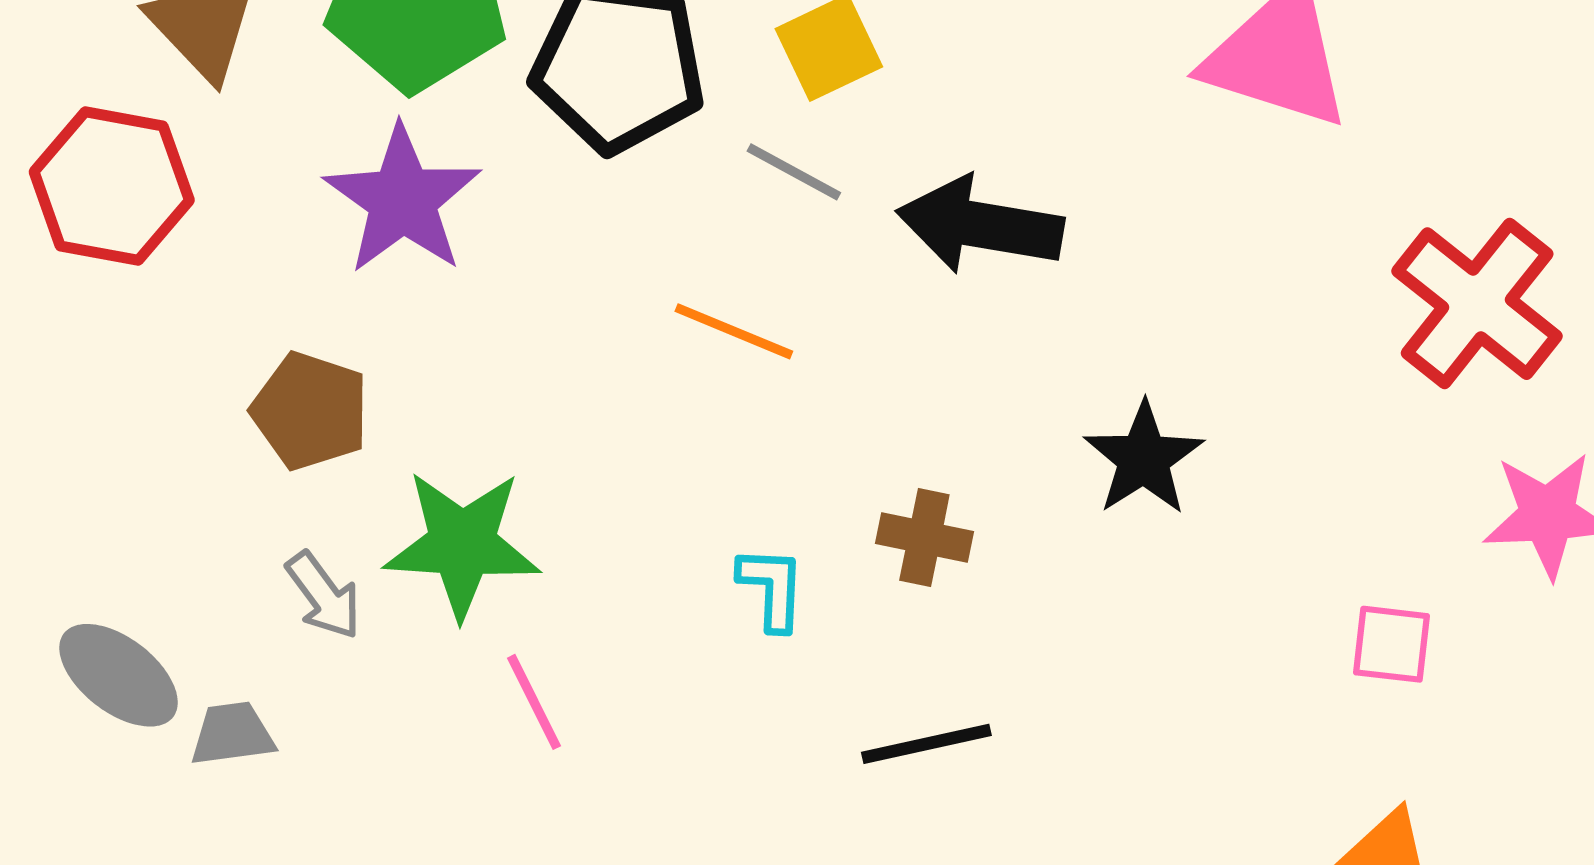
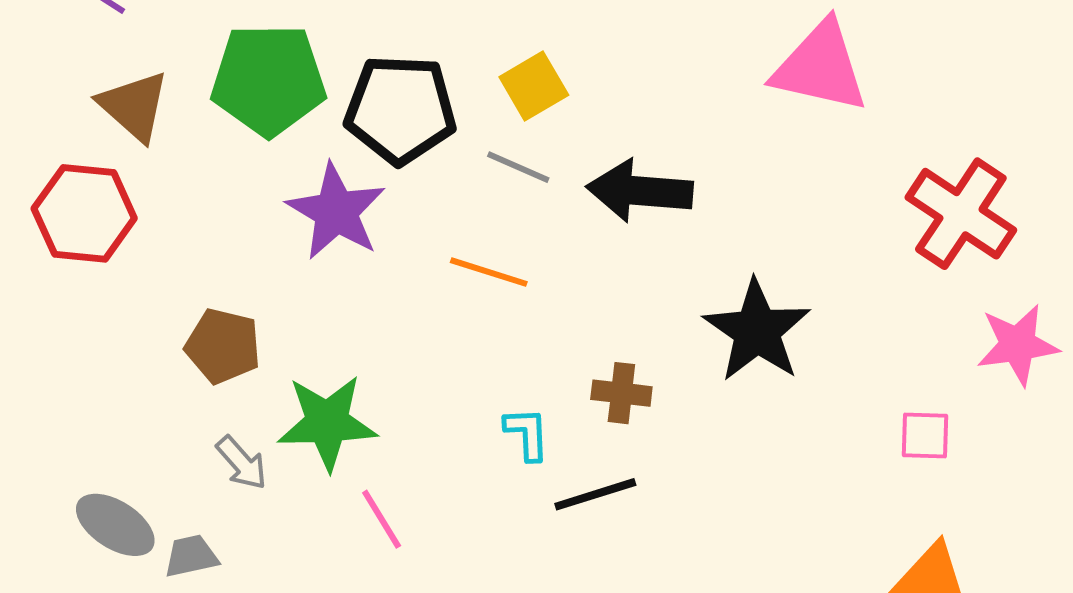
purple star: (403, 200) -> (336, 212), moved
black star: (1144, 459) -> (757, 331), size x1.4
black line: (926, 744) -> (595, 494), moved

